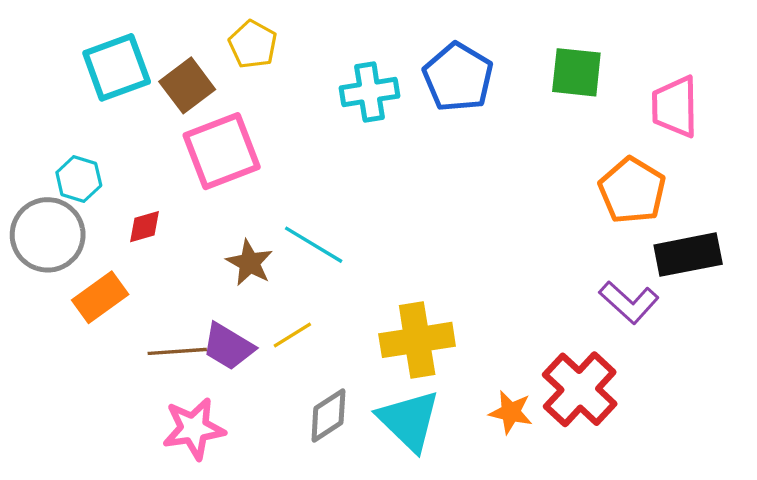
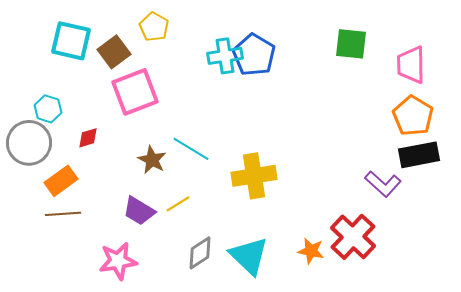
cyan square: (117, 67) -> (71, 41), turned 33
blue pentagon: (458, 77) -> (254, 55), moved
orange pentagon: (632, 191) -> (413, 116), moved
yellow cross: (417, 340) -> (254, 176), moved
brown line: (177, 351) -> (63, 214), moved

